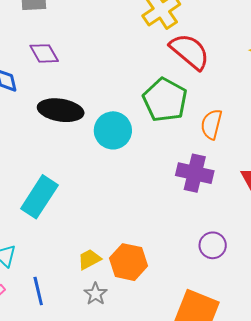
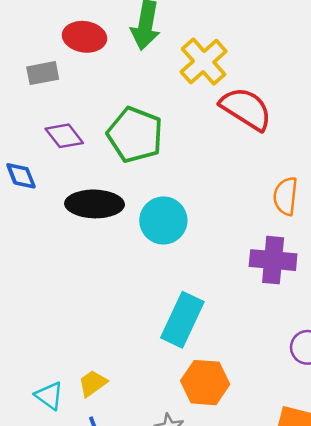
green pentagon: (165, 100) -> (135, 135), moved
cyan rectangle: (39, 197) -> (182, 320), moved
yellow trapezoid: (89, 259) -> (93, 383), moved

